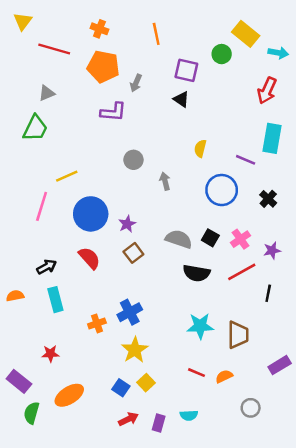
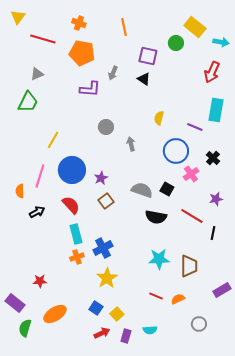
gray arrow: (136, 83) -> (113, 73), moved
yellow line: (67, 176) -> (53, 140), turned -36
pink line: (42, 206) -> (40, 176), moved
pink cross: (240, 239) -> (191, 174), moved
red line: (242, 272) -> (192, 216), turned 60
orange semicircle: (15, 296) -> (20, 191), moved, turned -80
cyan rectangle: (55, 300) -> (76, 234), moved
yellow square: (146, 383) -> (117, 314), moved

